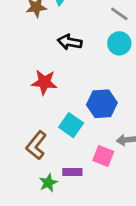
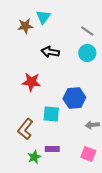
cyan square: (71, 125) -> (51, 114), turned -30
pink square: (103, 156) -> (88, 154), moved

